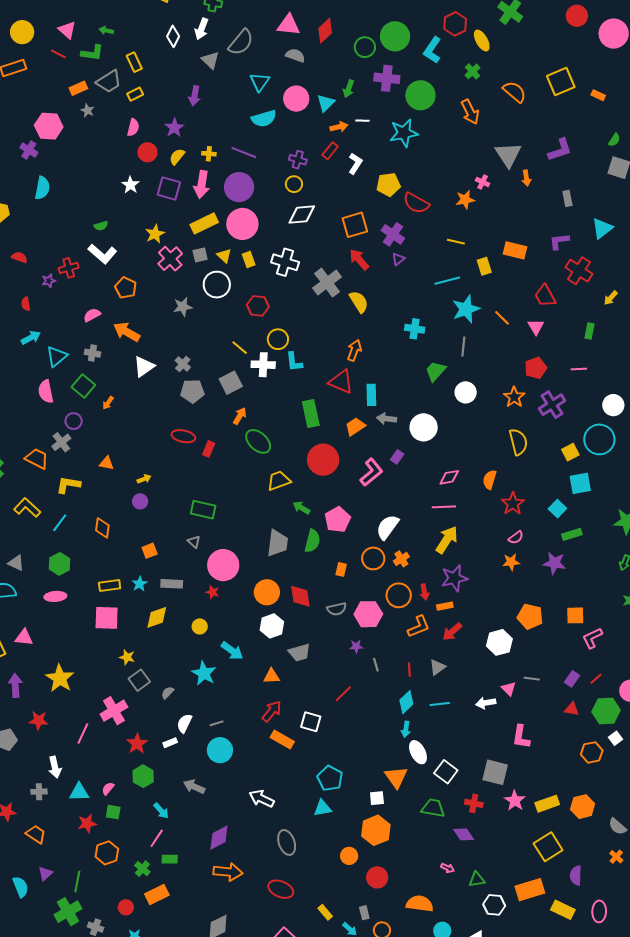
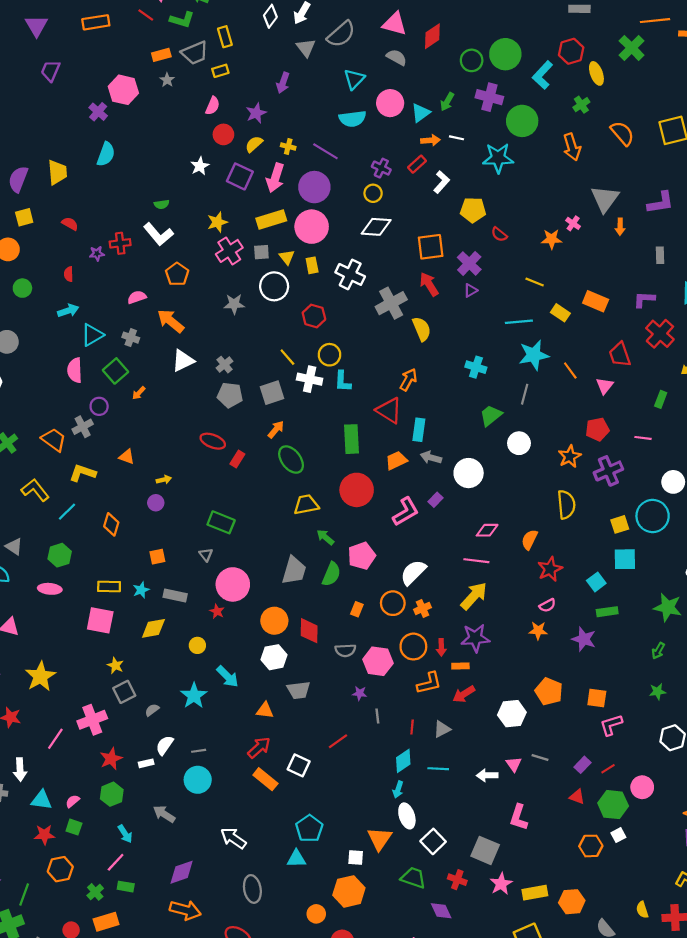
red semicircle: (416, 203) -> (499, 234), size x0.6
yellow rectangle: (484, 266) -> (560, 313), turned -48

